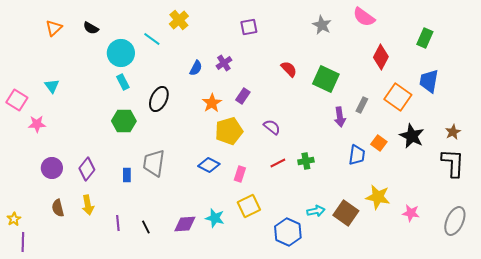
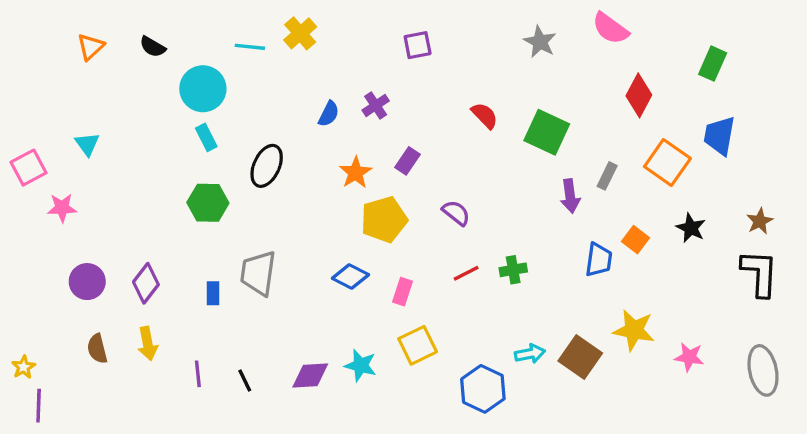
cyan line: (152, 39) -> (250, 47), moved, turned -30
pink square: (17, 100) -> (29, 168), turned 30
black star: (412, 136) -> (691, 228), size x0.7
gray ellipse: (455, 221) -> (763, 370), turned -36

